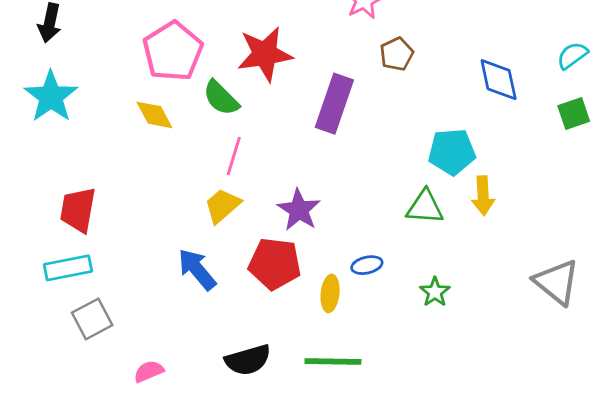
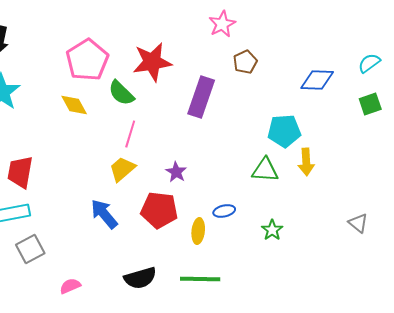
blue diamond: (499, 80) -> (317, 80), turned -76
purple star: (299, 210) -> (176, 172), size x0.7
gray triangle: (557, 282) -> (358, 223), size x0.6

